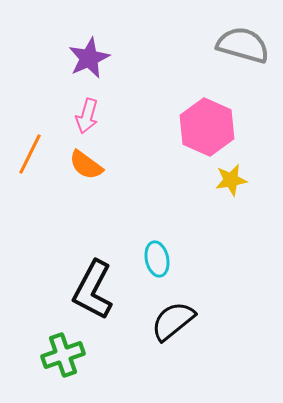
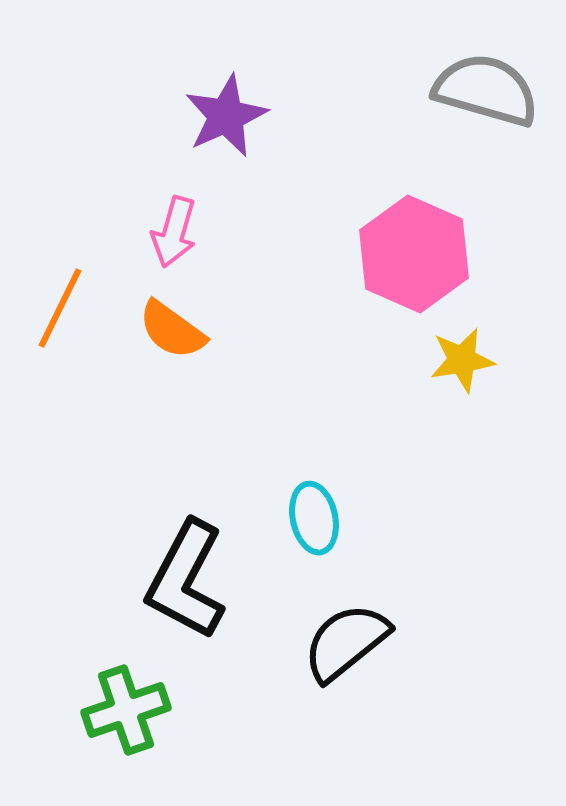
purple star: (89, 58) -> (226, 116), moved

